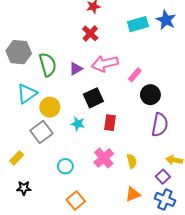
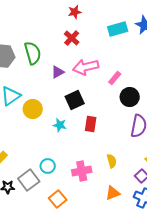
green semicircle: (48, 65) -> (33, 53), moved
gray square: (41, 132) -> (29, 180), moved
pink cross: (104, 158) -> (82, 171), moved, turned 30

